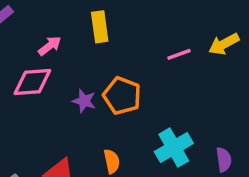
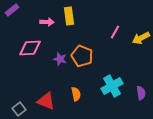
yellow arrow: (224, 44) -> (141, 38), moved
pink arrow: (50, 46) -> (47, 22), moved, turned 40
pink line: (179, 54) -> (115, 32), turned -40

